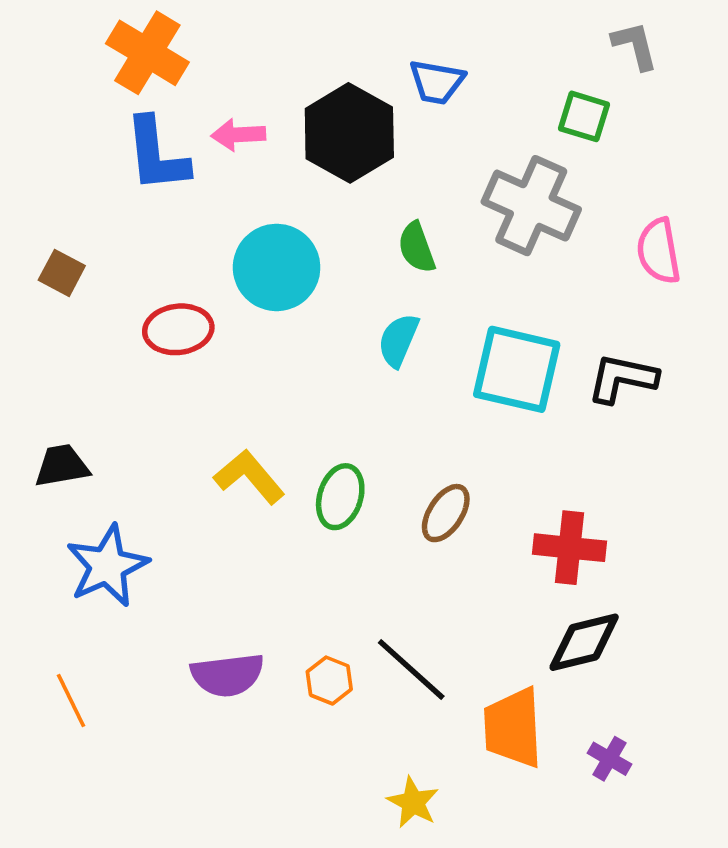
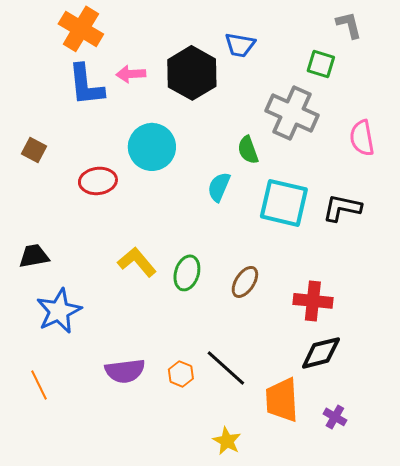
green semicircle: (417, 247) -> (248, 150), moved

